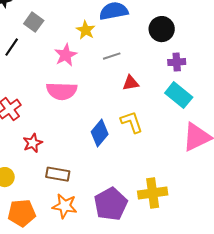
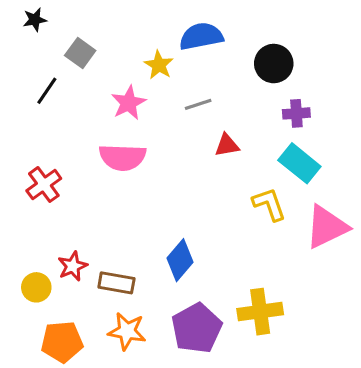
yellow L-shape: (132, 122) -> (269, 204), moved
blue diamond: (100, 133) -> (180, 260), moved
red star: (33, 143) -> (73, 266), moved

